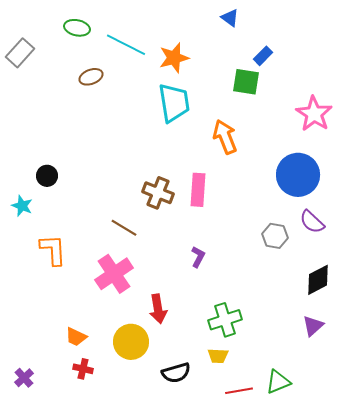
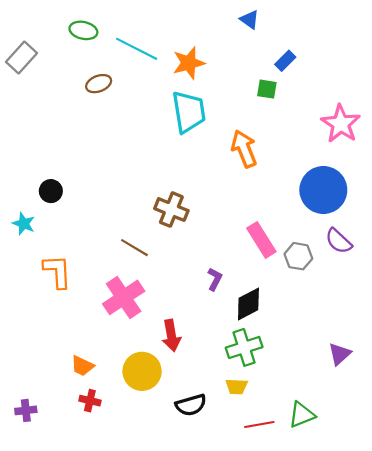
green square: (246, 82) -> (267, 89), size x0.7
pink rectangle: (198, 190) -> (261, 240), moved, turned -36
black diamond: (318, 280) -> (248, 304), moved
purple cross: (24, 378) -> (26, 410), turned 36

